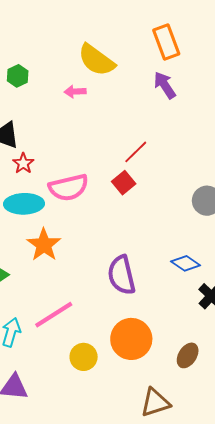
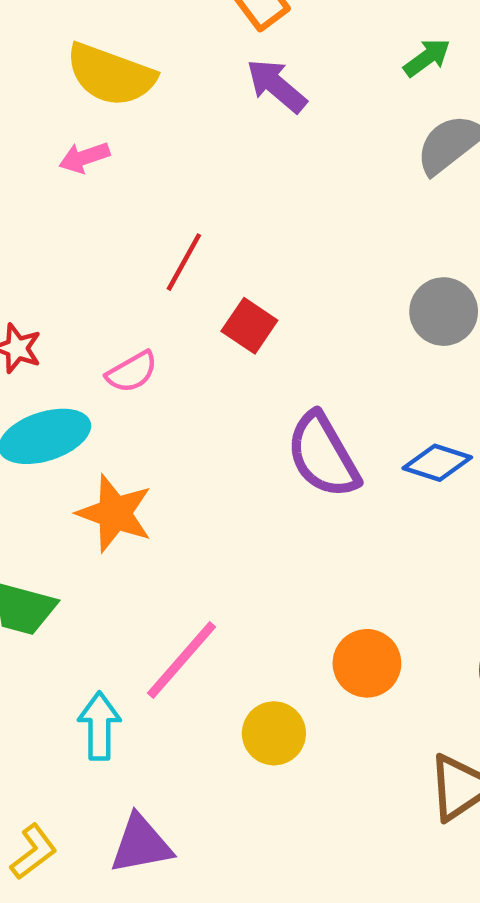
red line: (136, 152) -> (184, 262), moved
pink semicircle: (69, 187) -> (132, 372), size x0.6
purple semicircle: (122, 275) -> (323, 455), moved
orange circle: (131, 339) -> (367, 663), size x0.7

